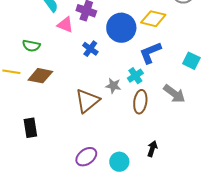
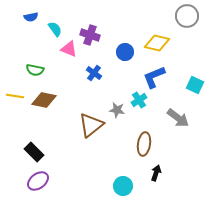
blue circle: (121, 28) -> (125, 52), size x0.6
brown ellipse: (140, 102) -> (144, 144), moved
black rectangle: (30, 128) -> (34, 152), turned -36
purple ellipse: (86, 157) -> (38, 181), moved

